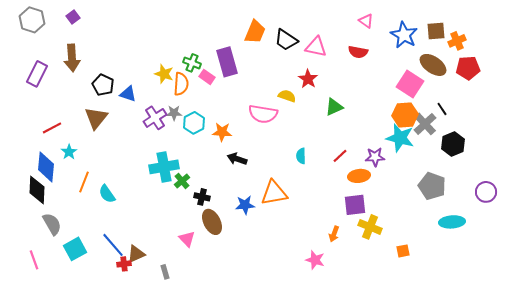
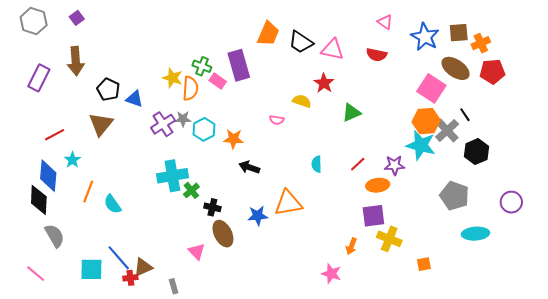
pink semicircle: (263, 114) -> (277, 120), size x0.5
cyan square: (75, 249) -> (91, 269), moved, turned 30
pink line: (34, 260) -> (36, 274), turned -30

